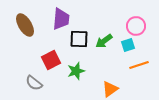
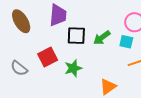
cyan square: (128, 45) -> (126, 42), turned 32
gray semicircle: (34, 83) -> (19, 68), moved

